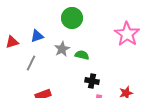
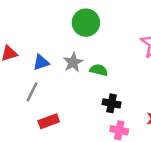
blue triangle: (37, 36) -> (41, 62), moved
gray line: (31, 63) -> (32, 92), moved

